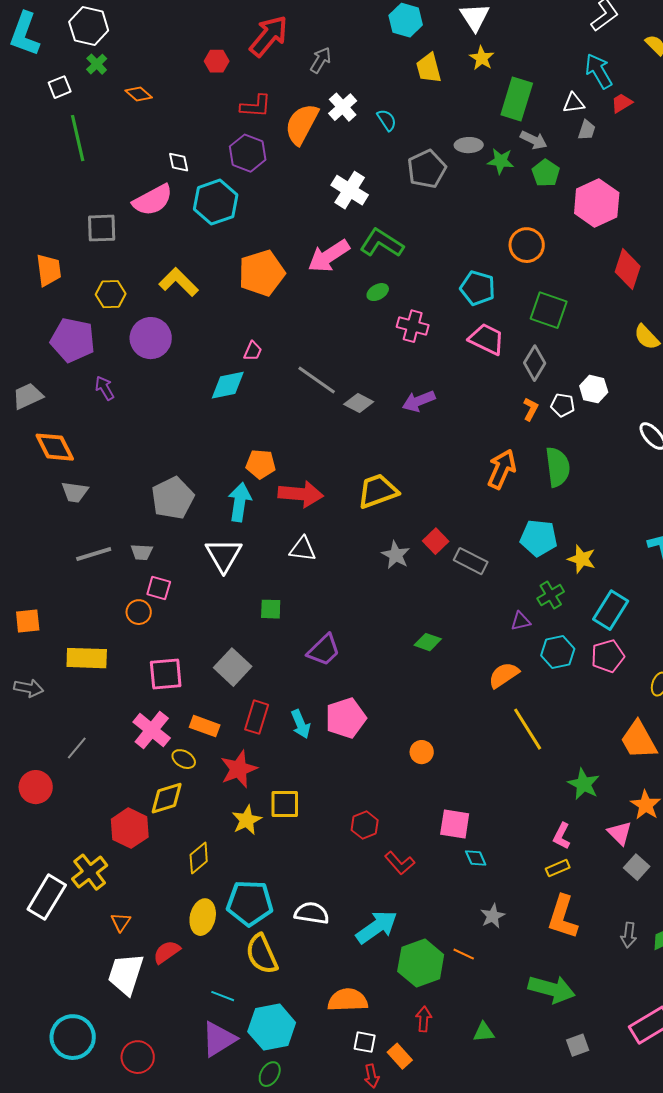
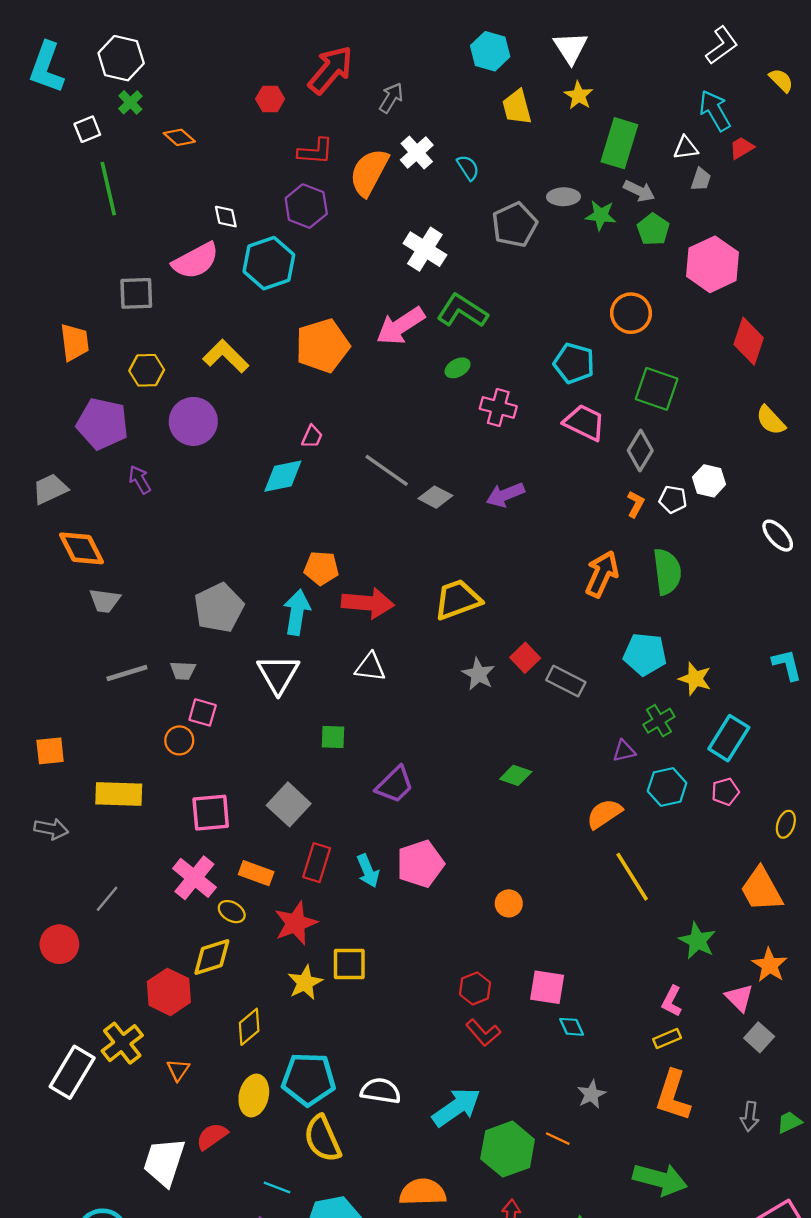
pink pentagon: (608, 656) -> (725, 792), size x0.7
red hexagon: (365, 825) -> (475, 988), moved
orange triangle: (121, 922) -> (178, 1070), moved

